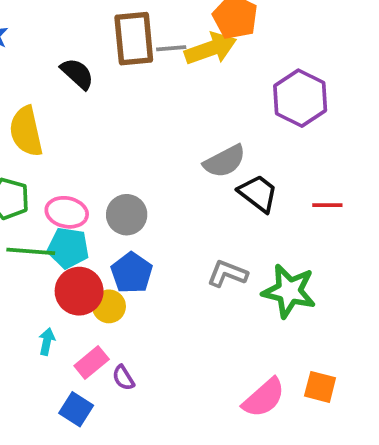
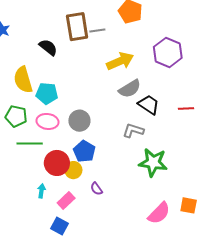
yellow arrow: (211, 49) -> (120, 61), moved
cyan pentagon: (68, 248) -> (47, 93), moved
gray L-shape: (227, 274) -> (133, 131), moved
green star: (289, 291) -> (153, 162), moved
purple semicircle: (123, 378) -> (96, 189), moved

